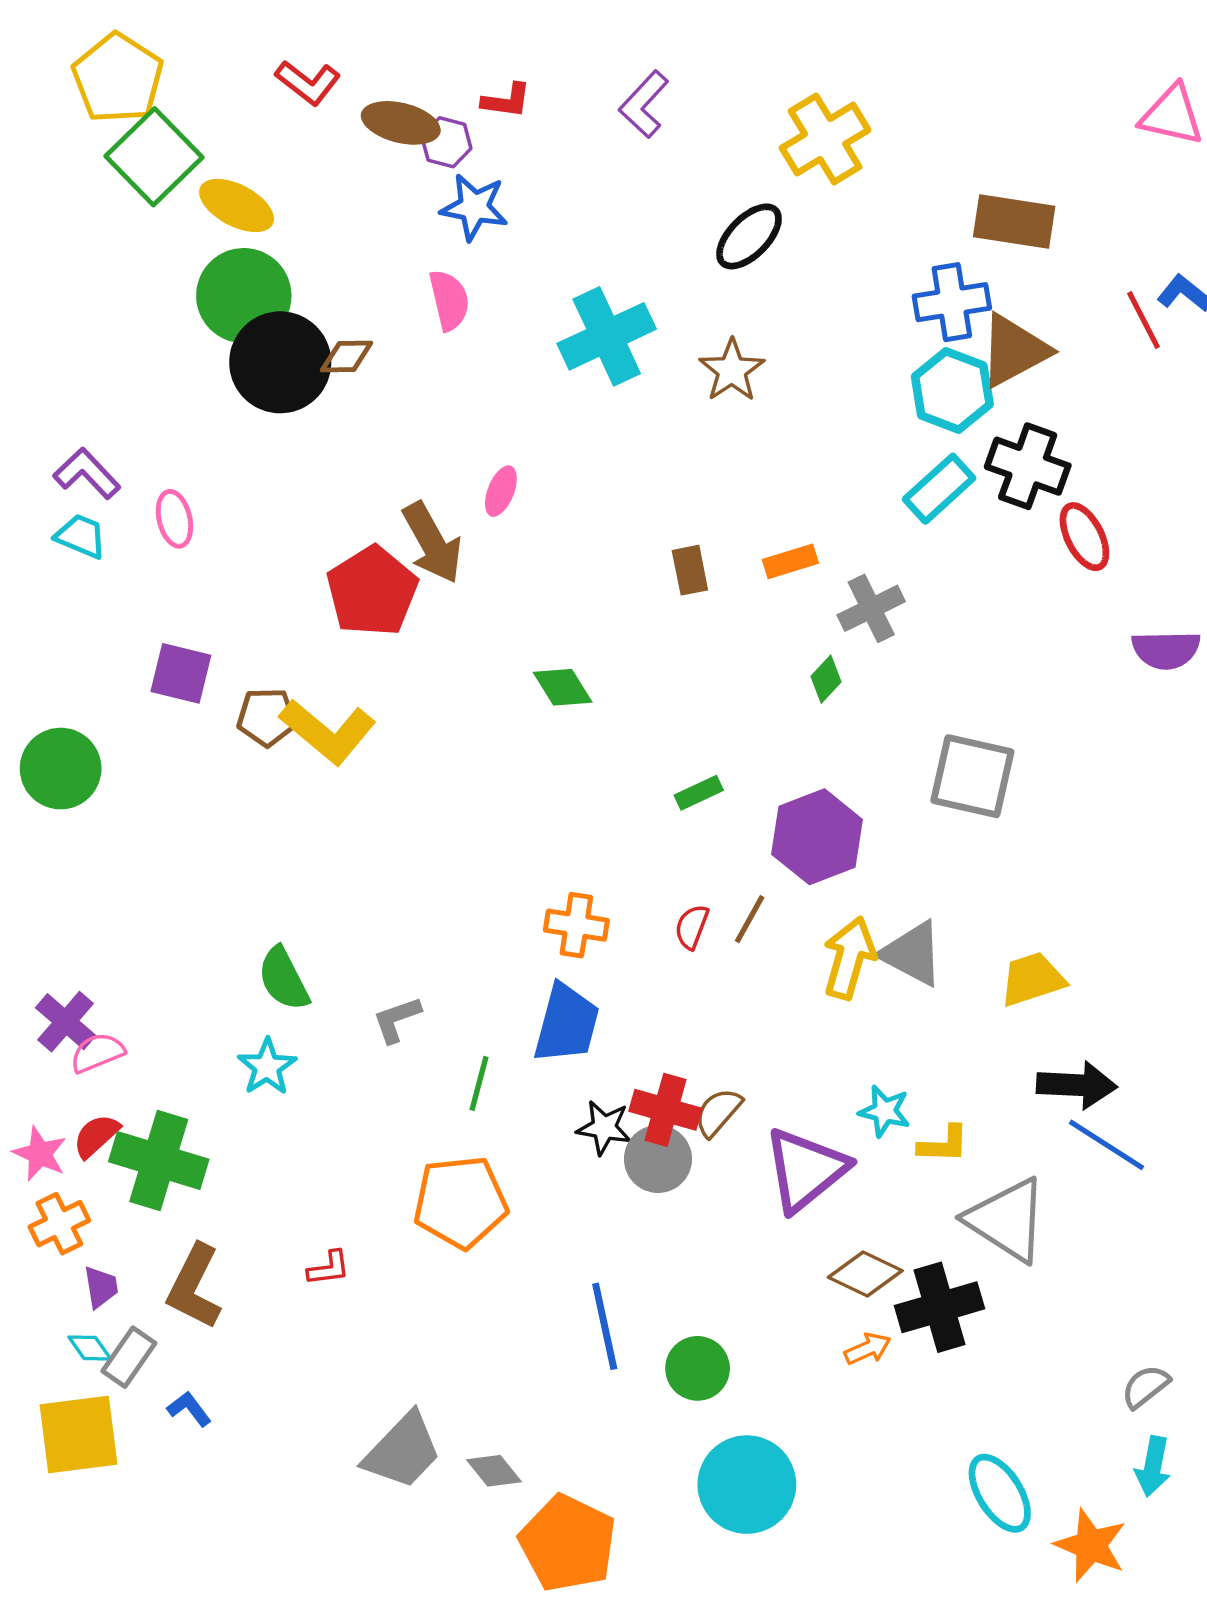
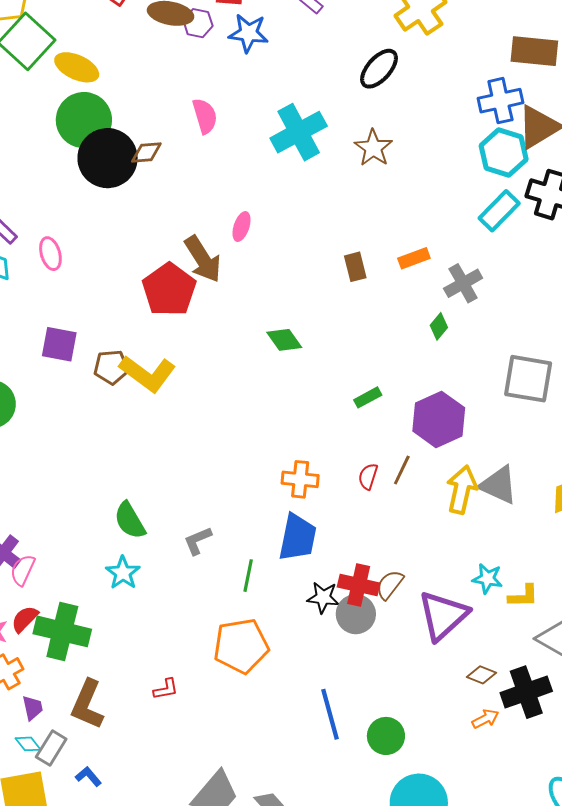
blue star: (474, 207) -> (248, 33), moved
pink semicircle: (97, 1053) -> (23, 570), turned -40
brown diamond: (865, 1274) -> (481, 675), size x0.7

